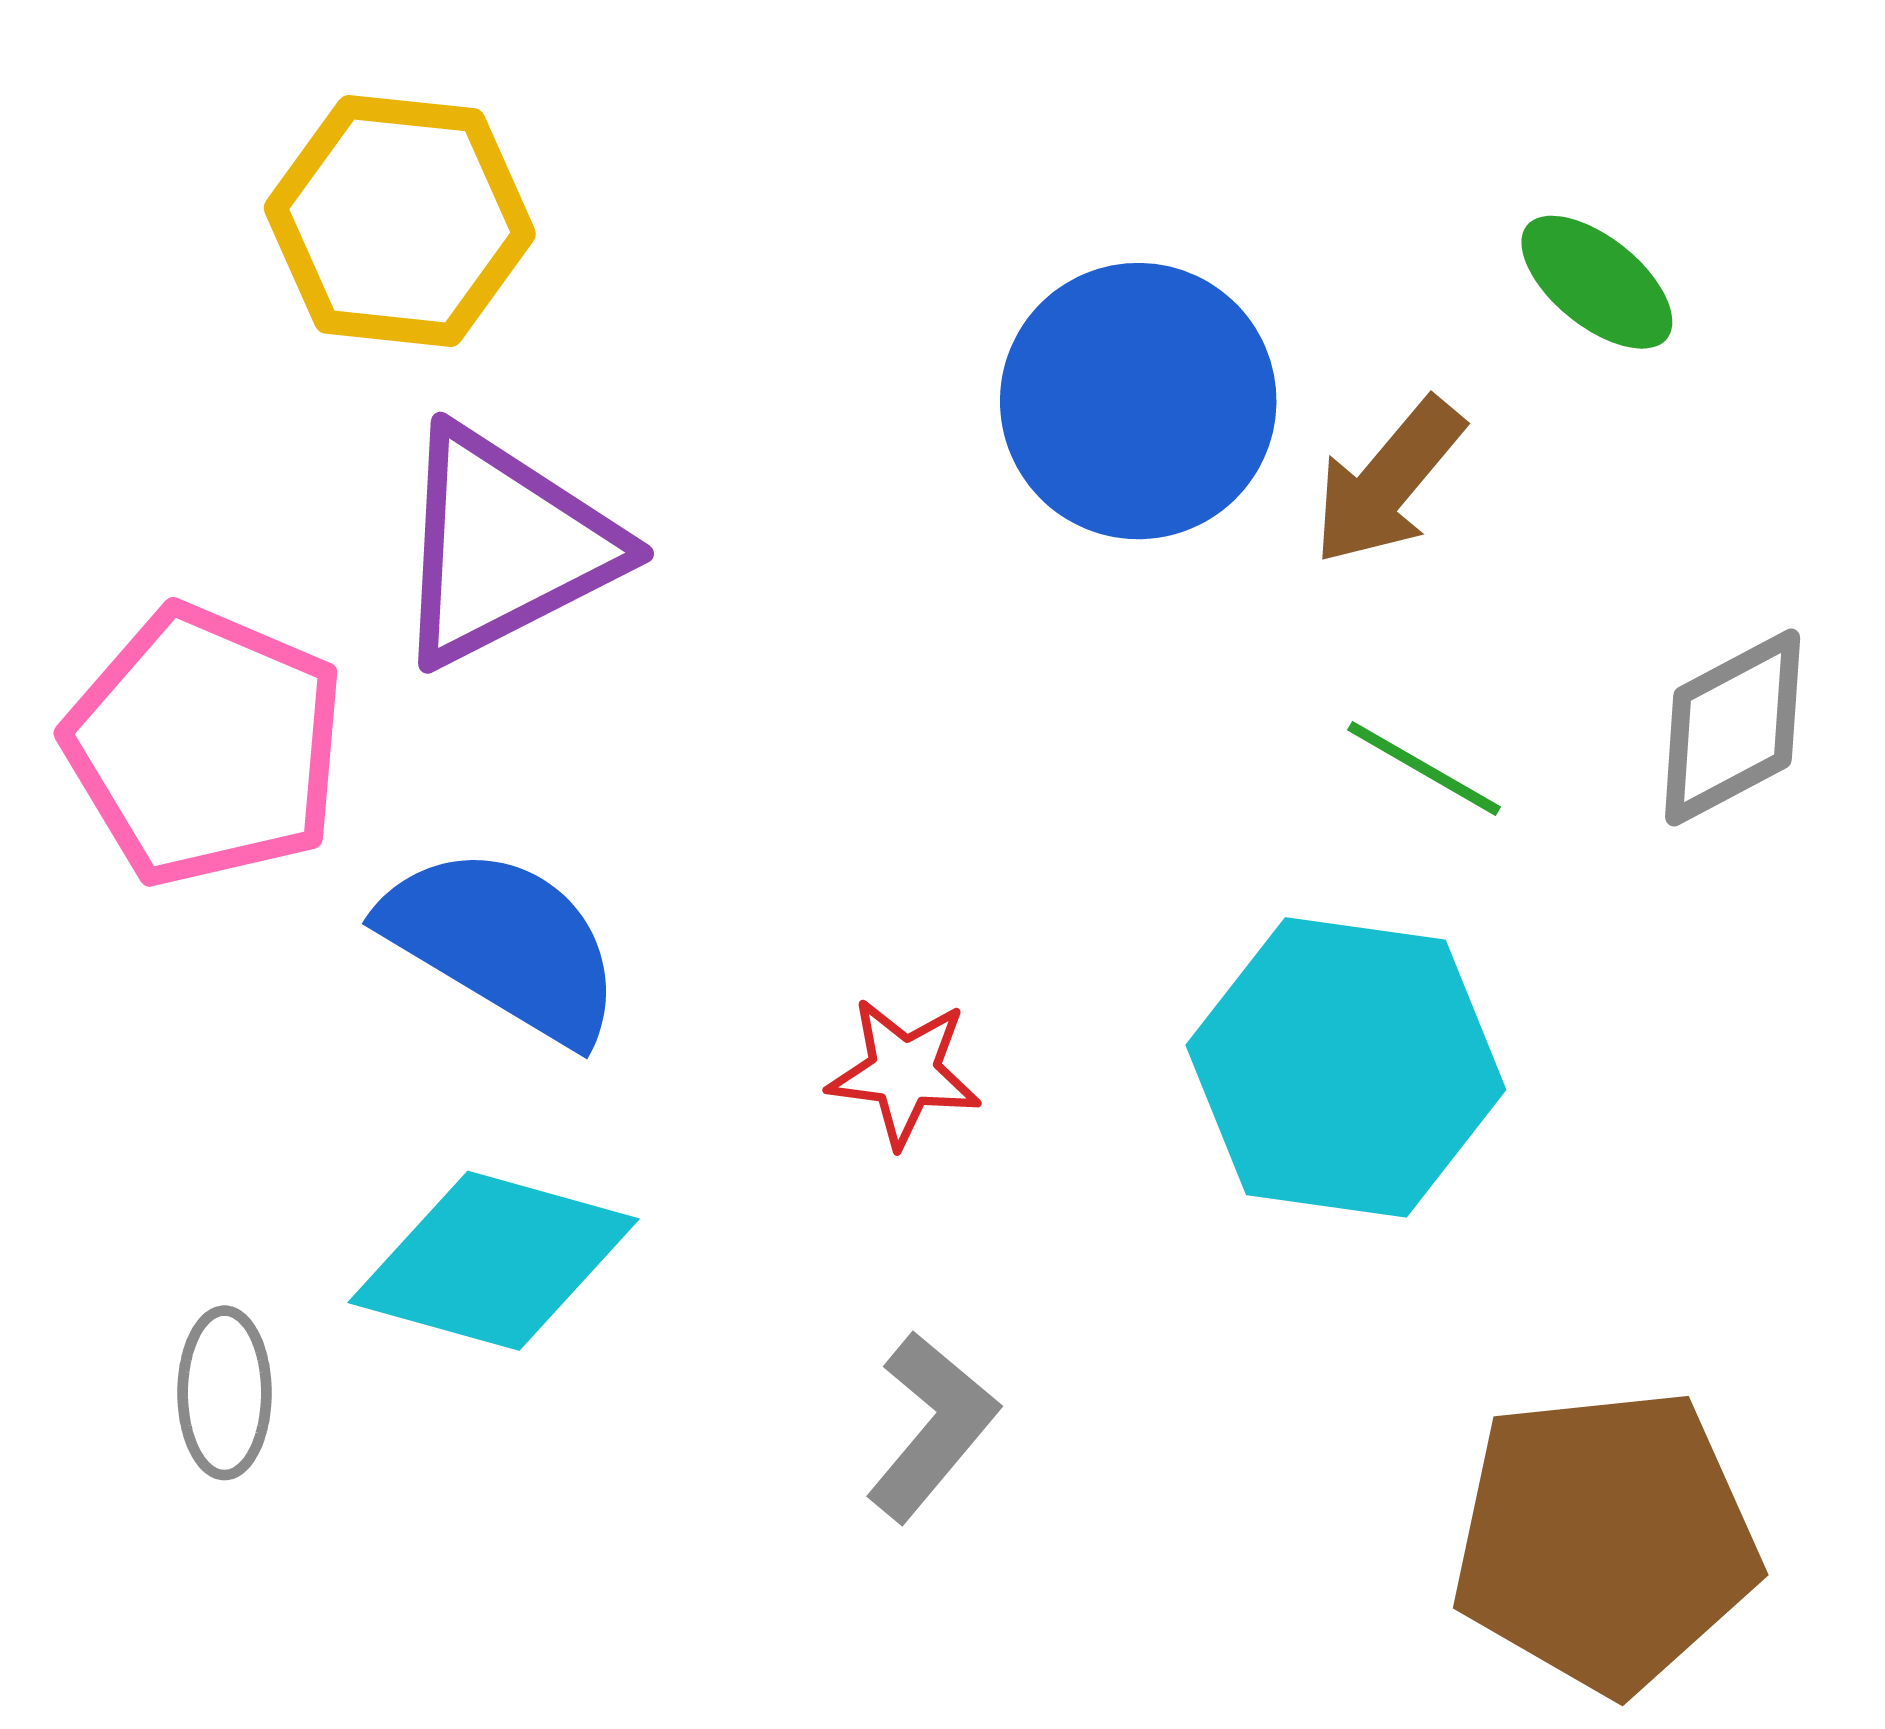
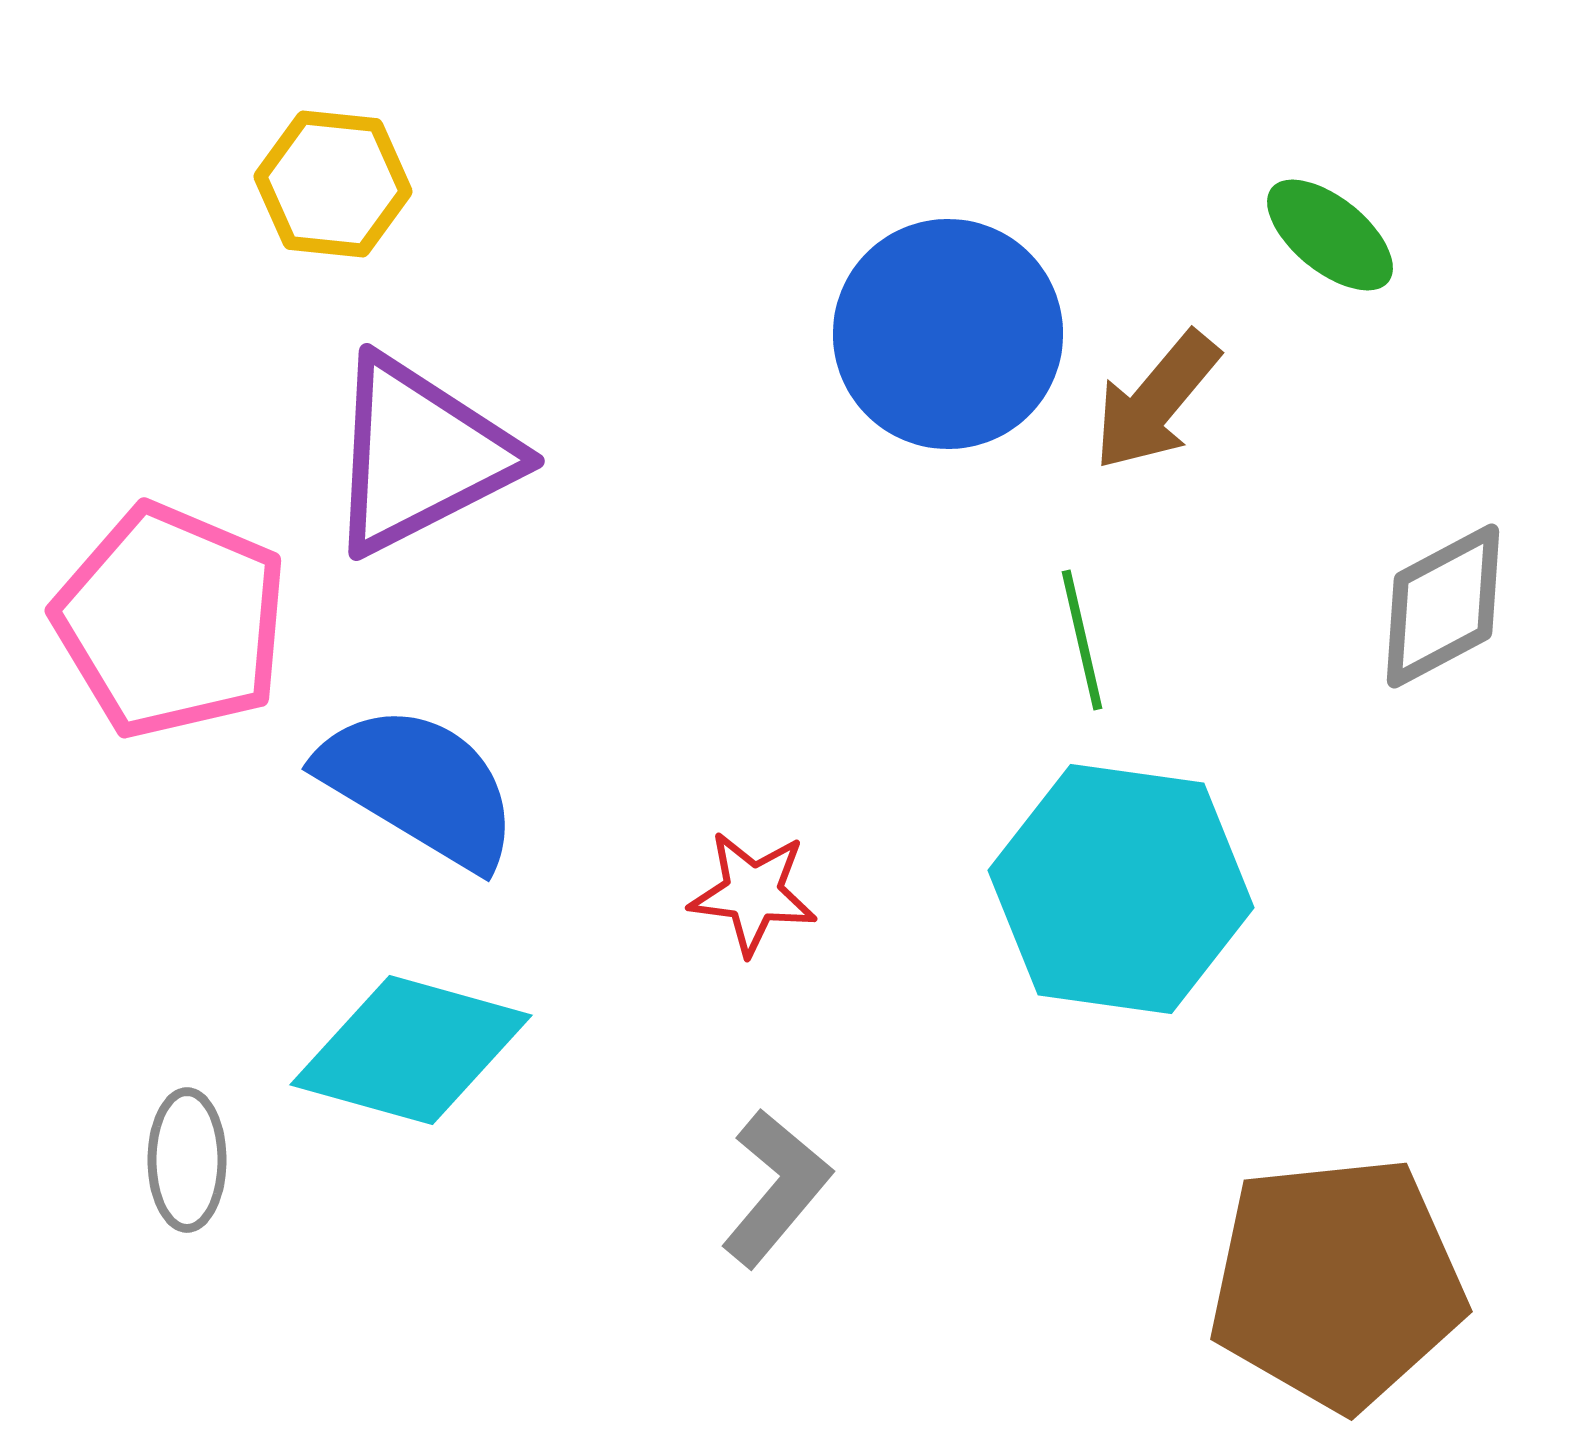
yellow hexagon: (400, 221) -> (333, 184), size x0.7
green line: (1424, 768) -> (1082, 640), moved, turned 47

